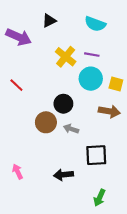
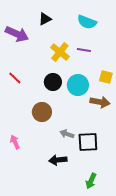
cyan circle: (91, 79) -> (78, 85), moved
black circle: (63, 104) -> (53, 82), moved
gray arrow: (71, 129) -> (67, 134), moved
pink arrow: (17, 172) -> (15, 142), moved

